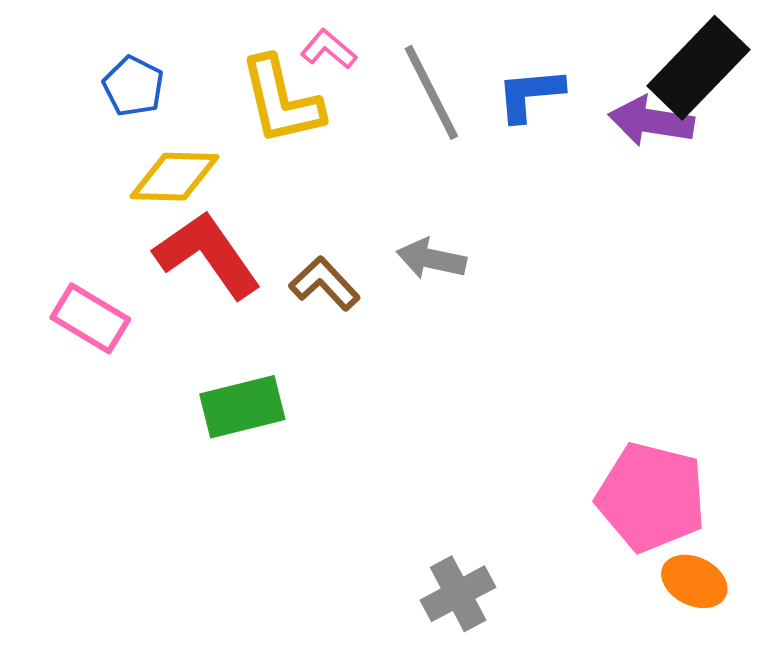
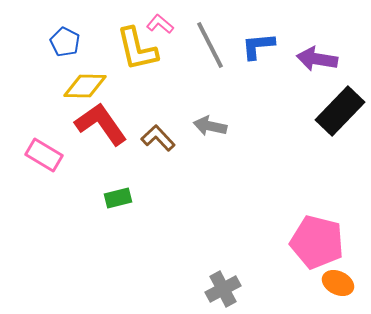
black rectangle: (698, 68) -> (340, 111), moved
green rectangle: (242, 407) -> (118, 198), size x0.7

